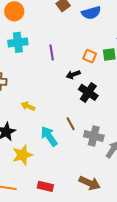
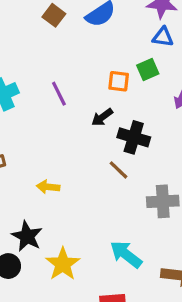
brown line: (71, 124) -> (119, 170), moved
cyan arrow: (49, 136) -> (126, 254), moved

